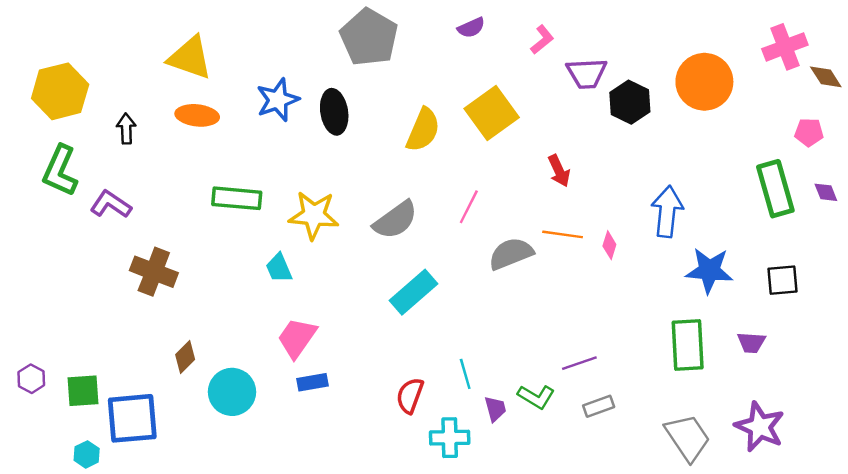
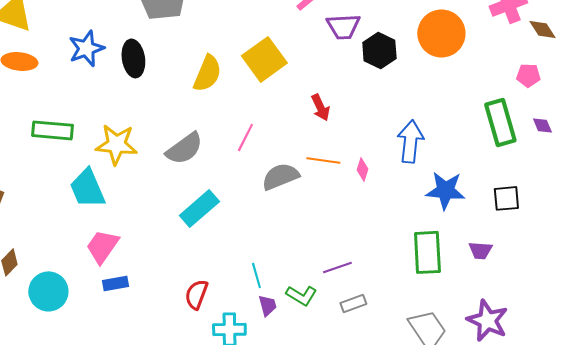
cyan trapezoid: (279, 268) -> (87, 188), size x1.6
cyan line: (465, 374) -> (256, 275), moved

